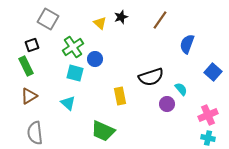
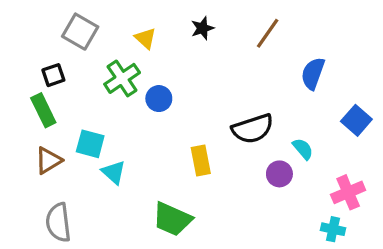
yellow triangle: (100, 23) -> (145, 38), moved
cyan square: (75, 73) -> (90, 144), moved
cyan cross: (208, 138) -> (333, 229), moved

